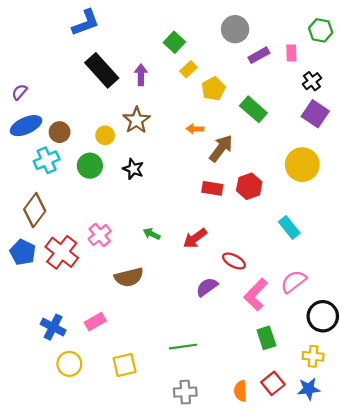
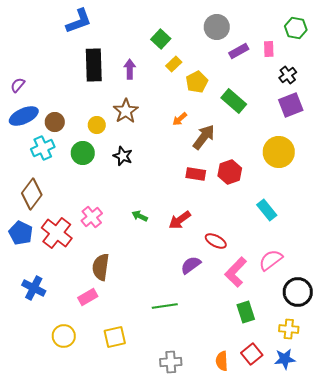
black rectangle: (102, 70) -> (94, 65), turned 40
purple square: (315, 114) -> (291, 105), turned 35
orange arrow: (195, 129) -> (180, 119), turned -42
brown semicircle: (129, 277) -> (101, 267), moved, turned 112
blue cross: (53, 327) -> (34, 288), moved
green line: (183, 347) -> (165, 306), moved

